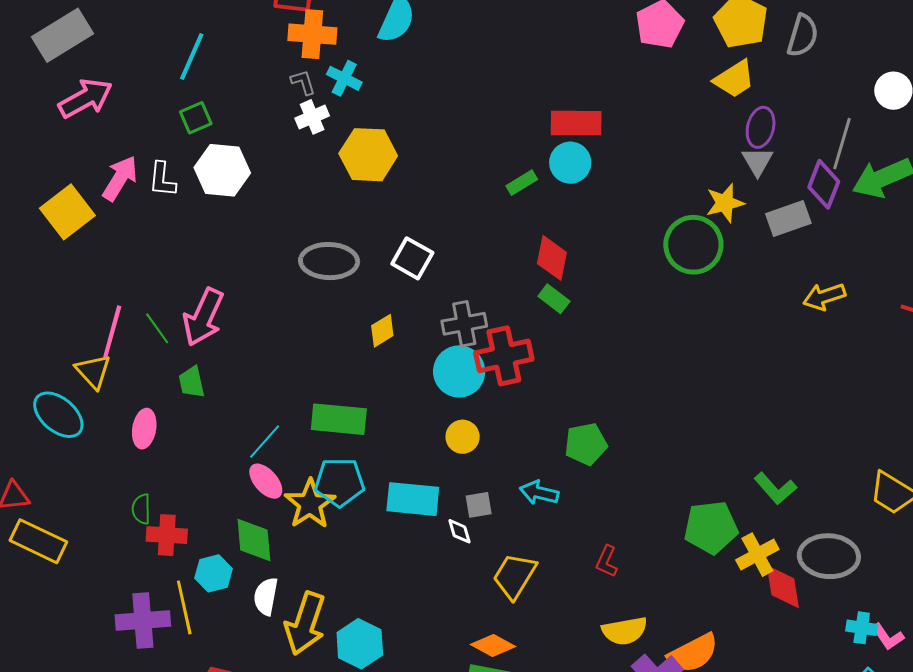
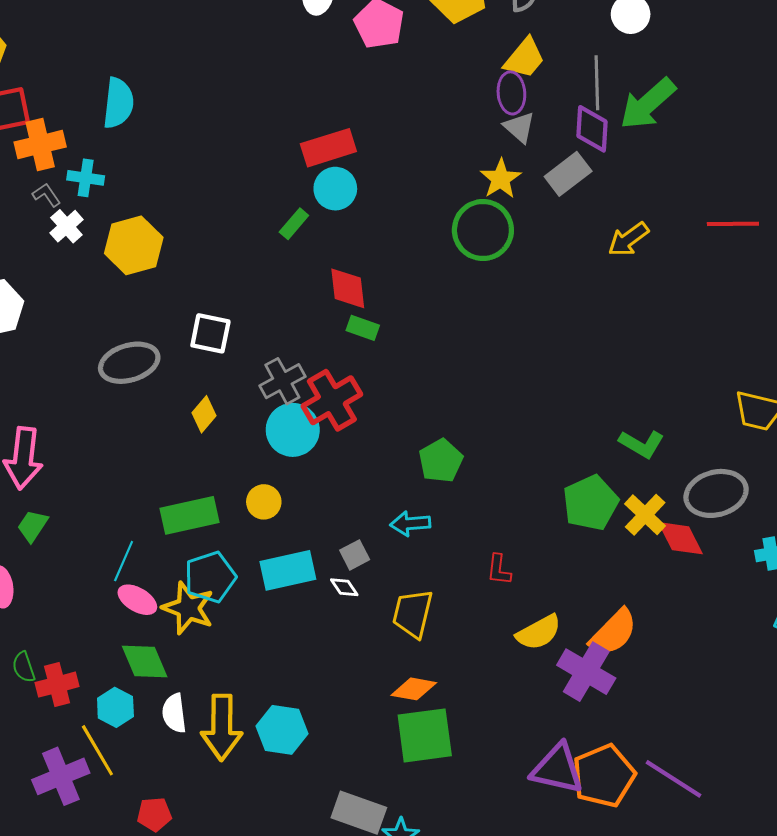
yellow trapezoid: (734, 79) -> (525, 58), moved
green trapezoid: (192, 382) -> (33, 526), turned 64
yellow circle: (463, 437) -> (264, 502), moved

